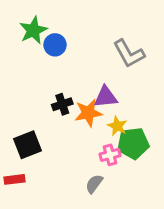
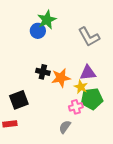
green star: (33, 30) -> (47, 20), moved
purple triangle: (106, 97) -> (88, 73), moved
black cross: (62, 104) -> (43, 72), turned 32

